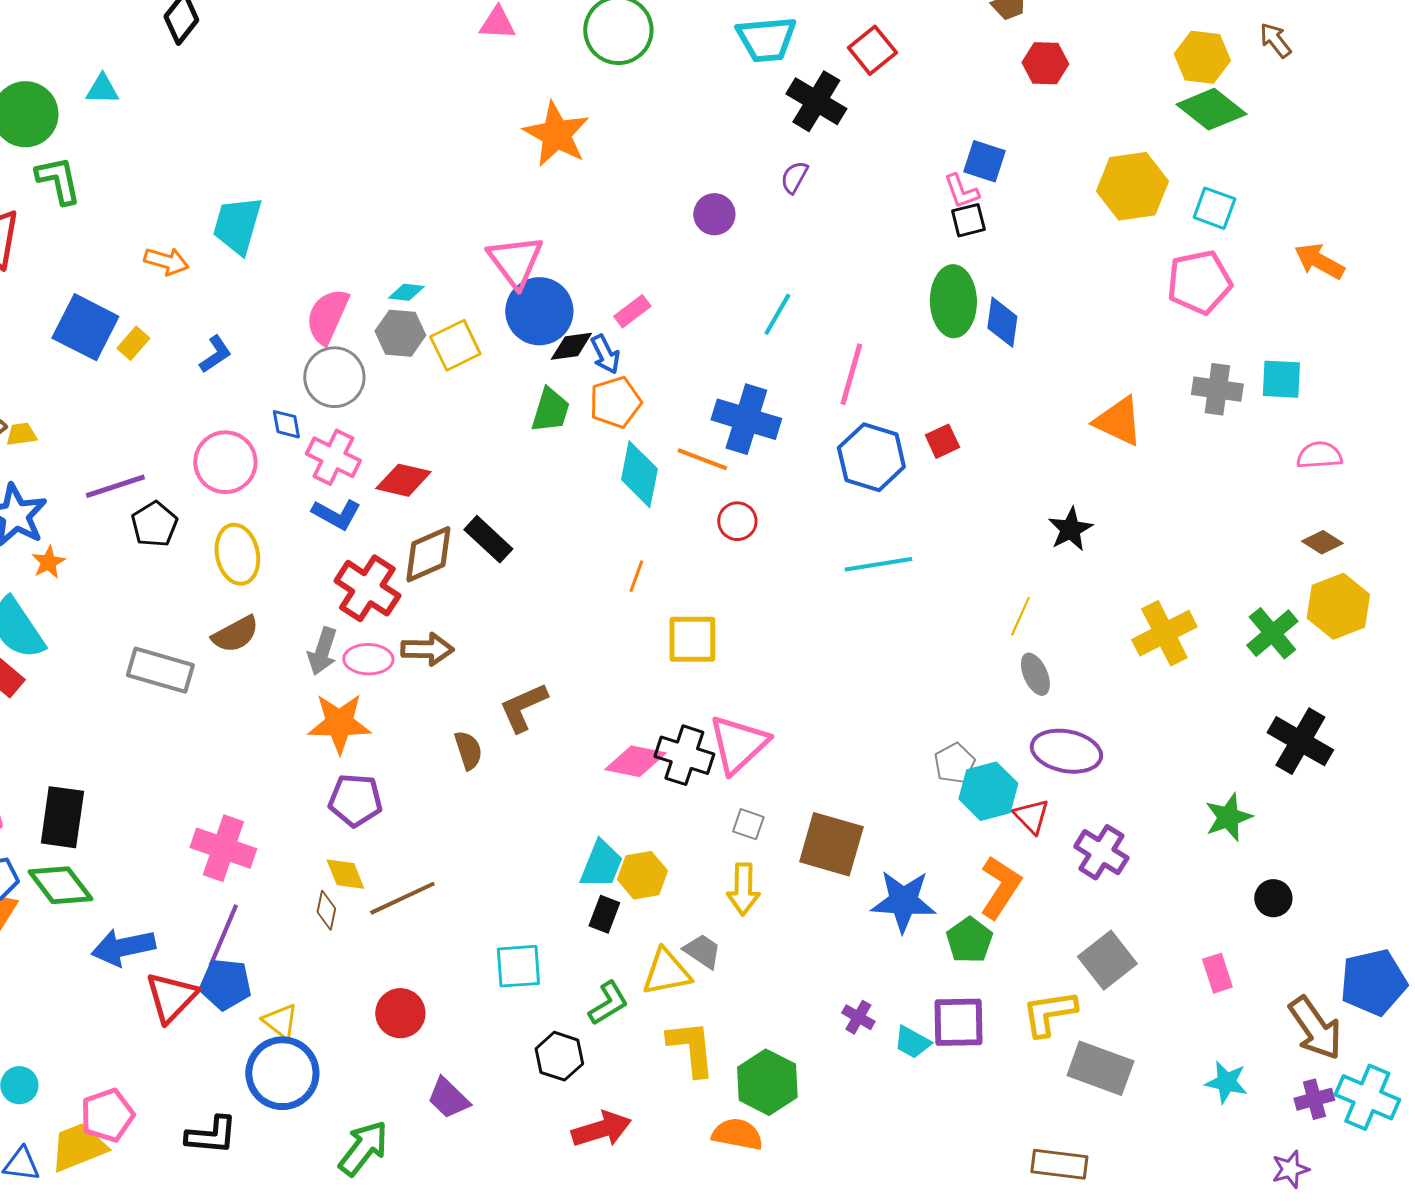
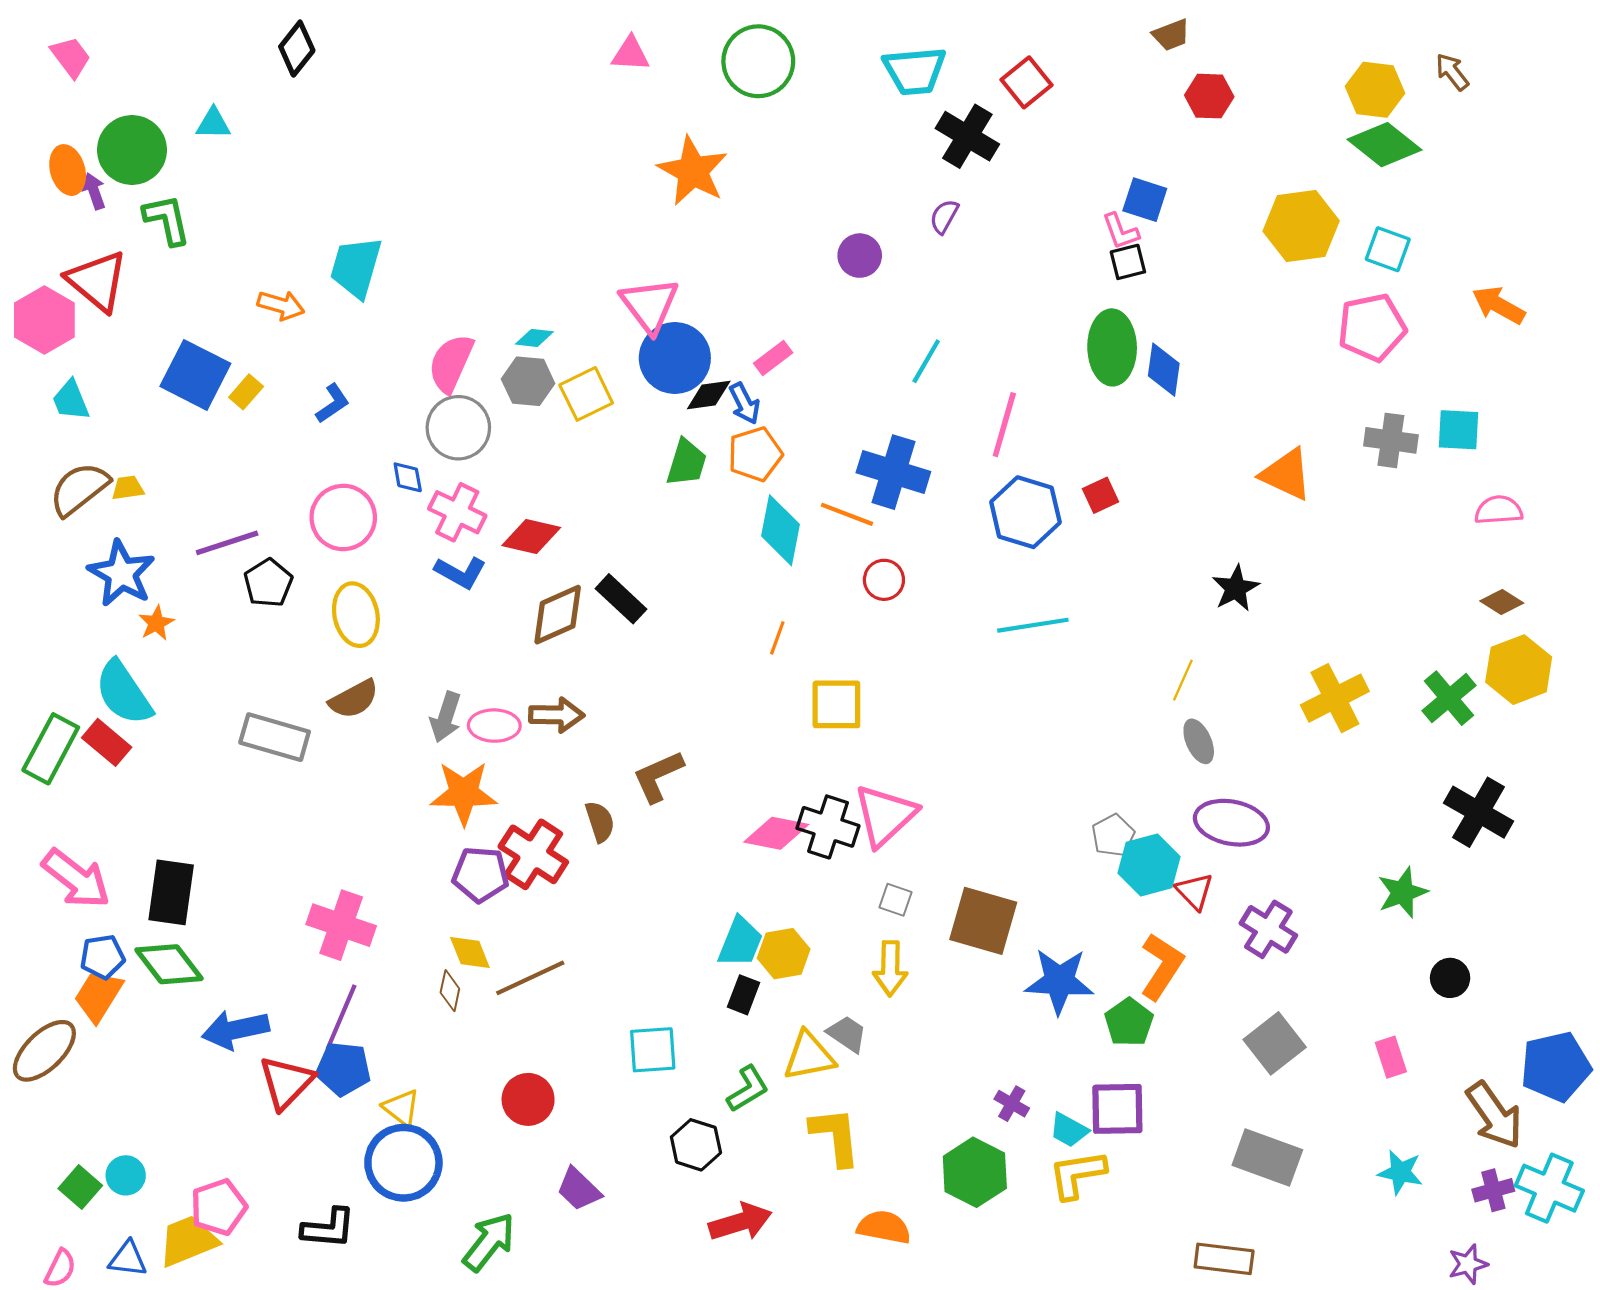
red cross: (367, 588) -> (533, 854), moved
yellow L-shape: (1049, 1013) -> (1077, 1174), moved
green hexagon: (767, 1082) -> (975, 1172), moved

